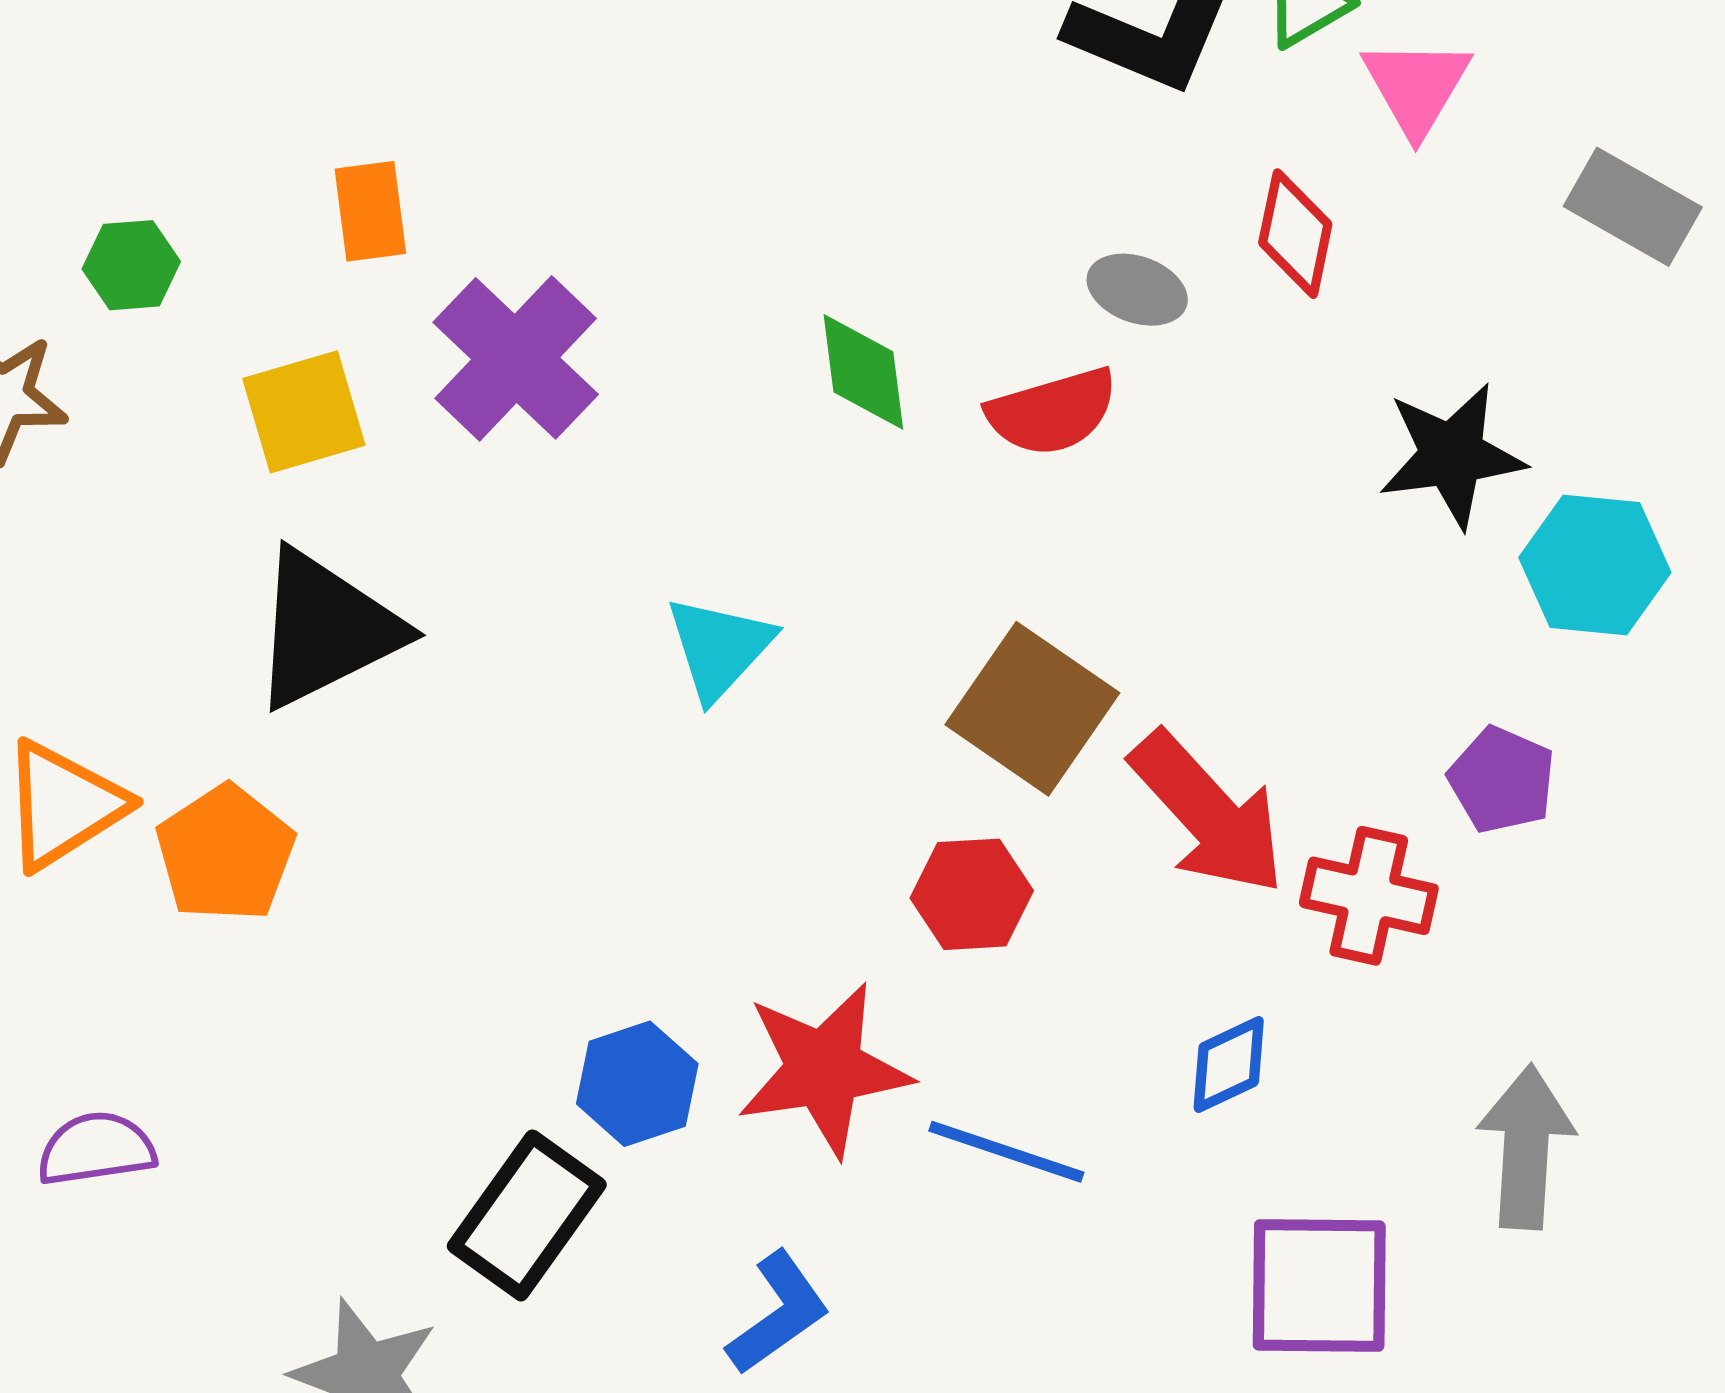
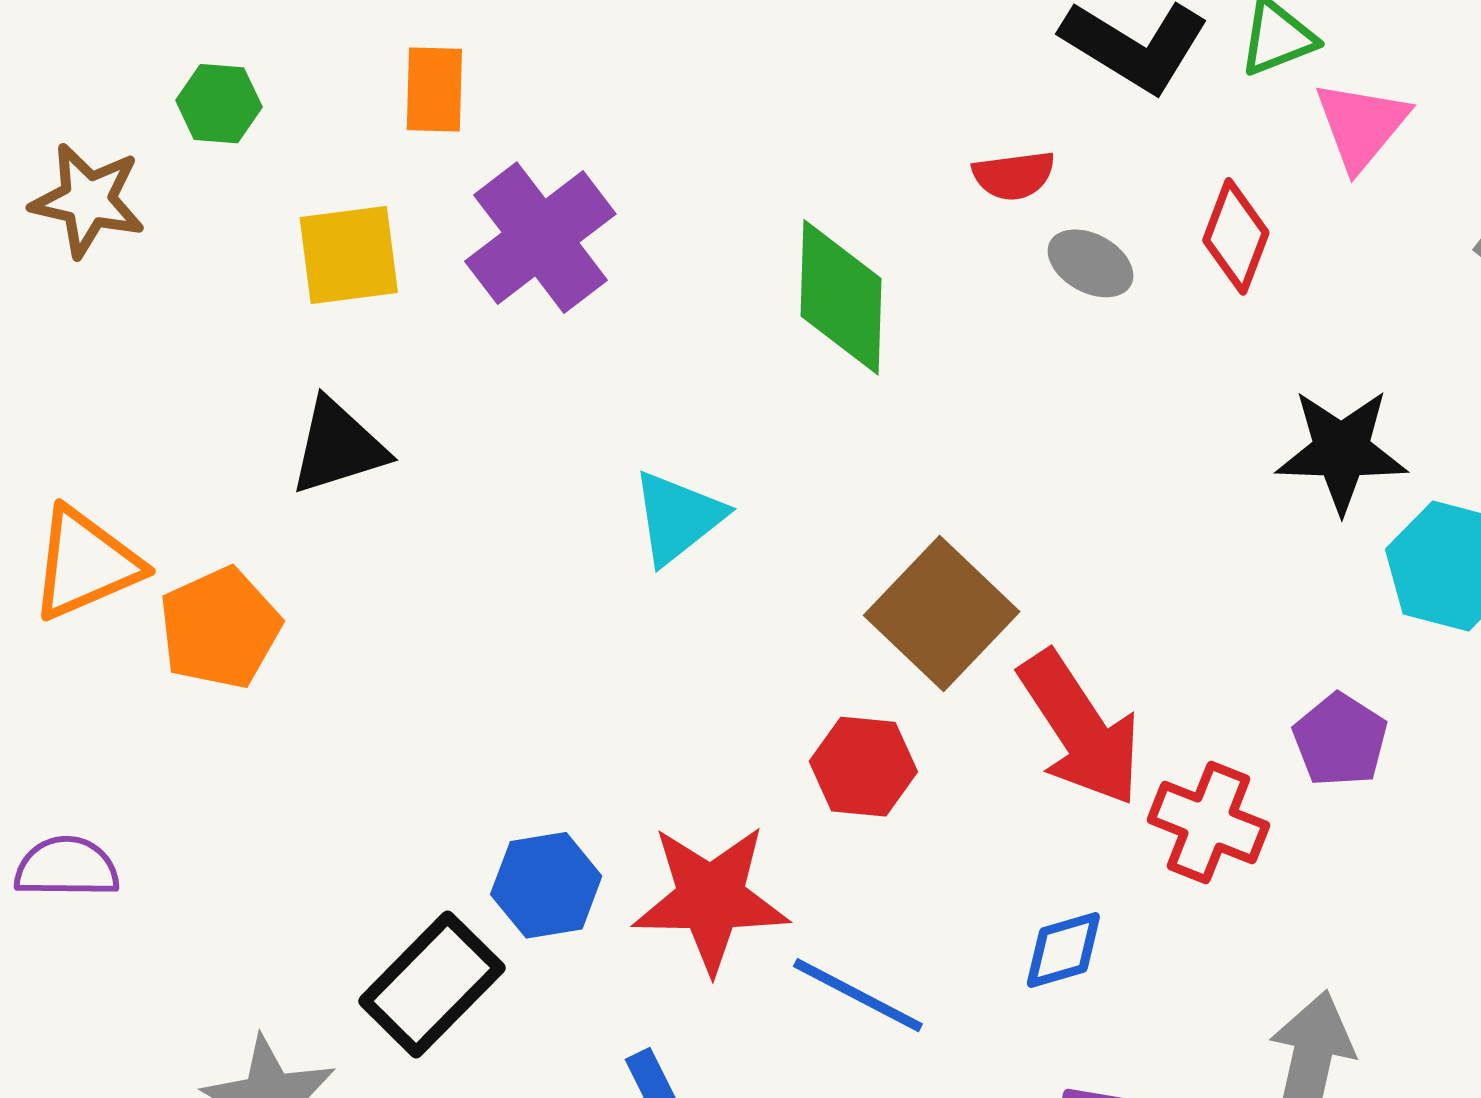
green diamond: (863, 372) -> (841, 297), size x1.4
red semicircle: (1052, 412) -> (1014, 175), moved, size x0.7
black triangle: (326, 629) -> (338, 447), size x0.7

